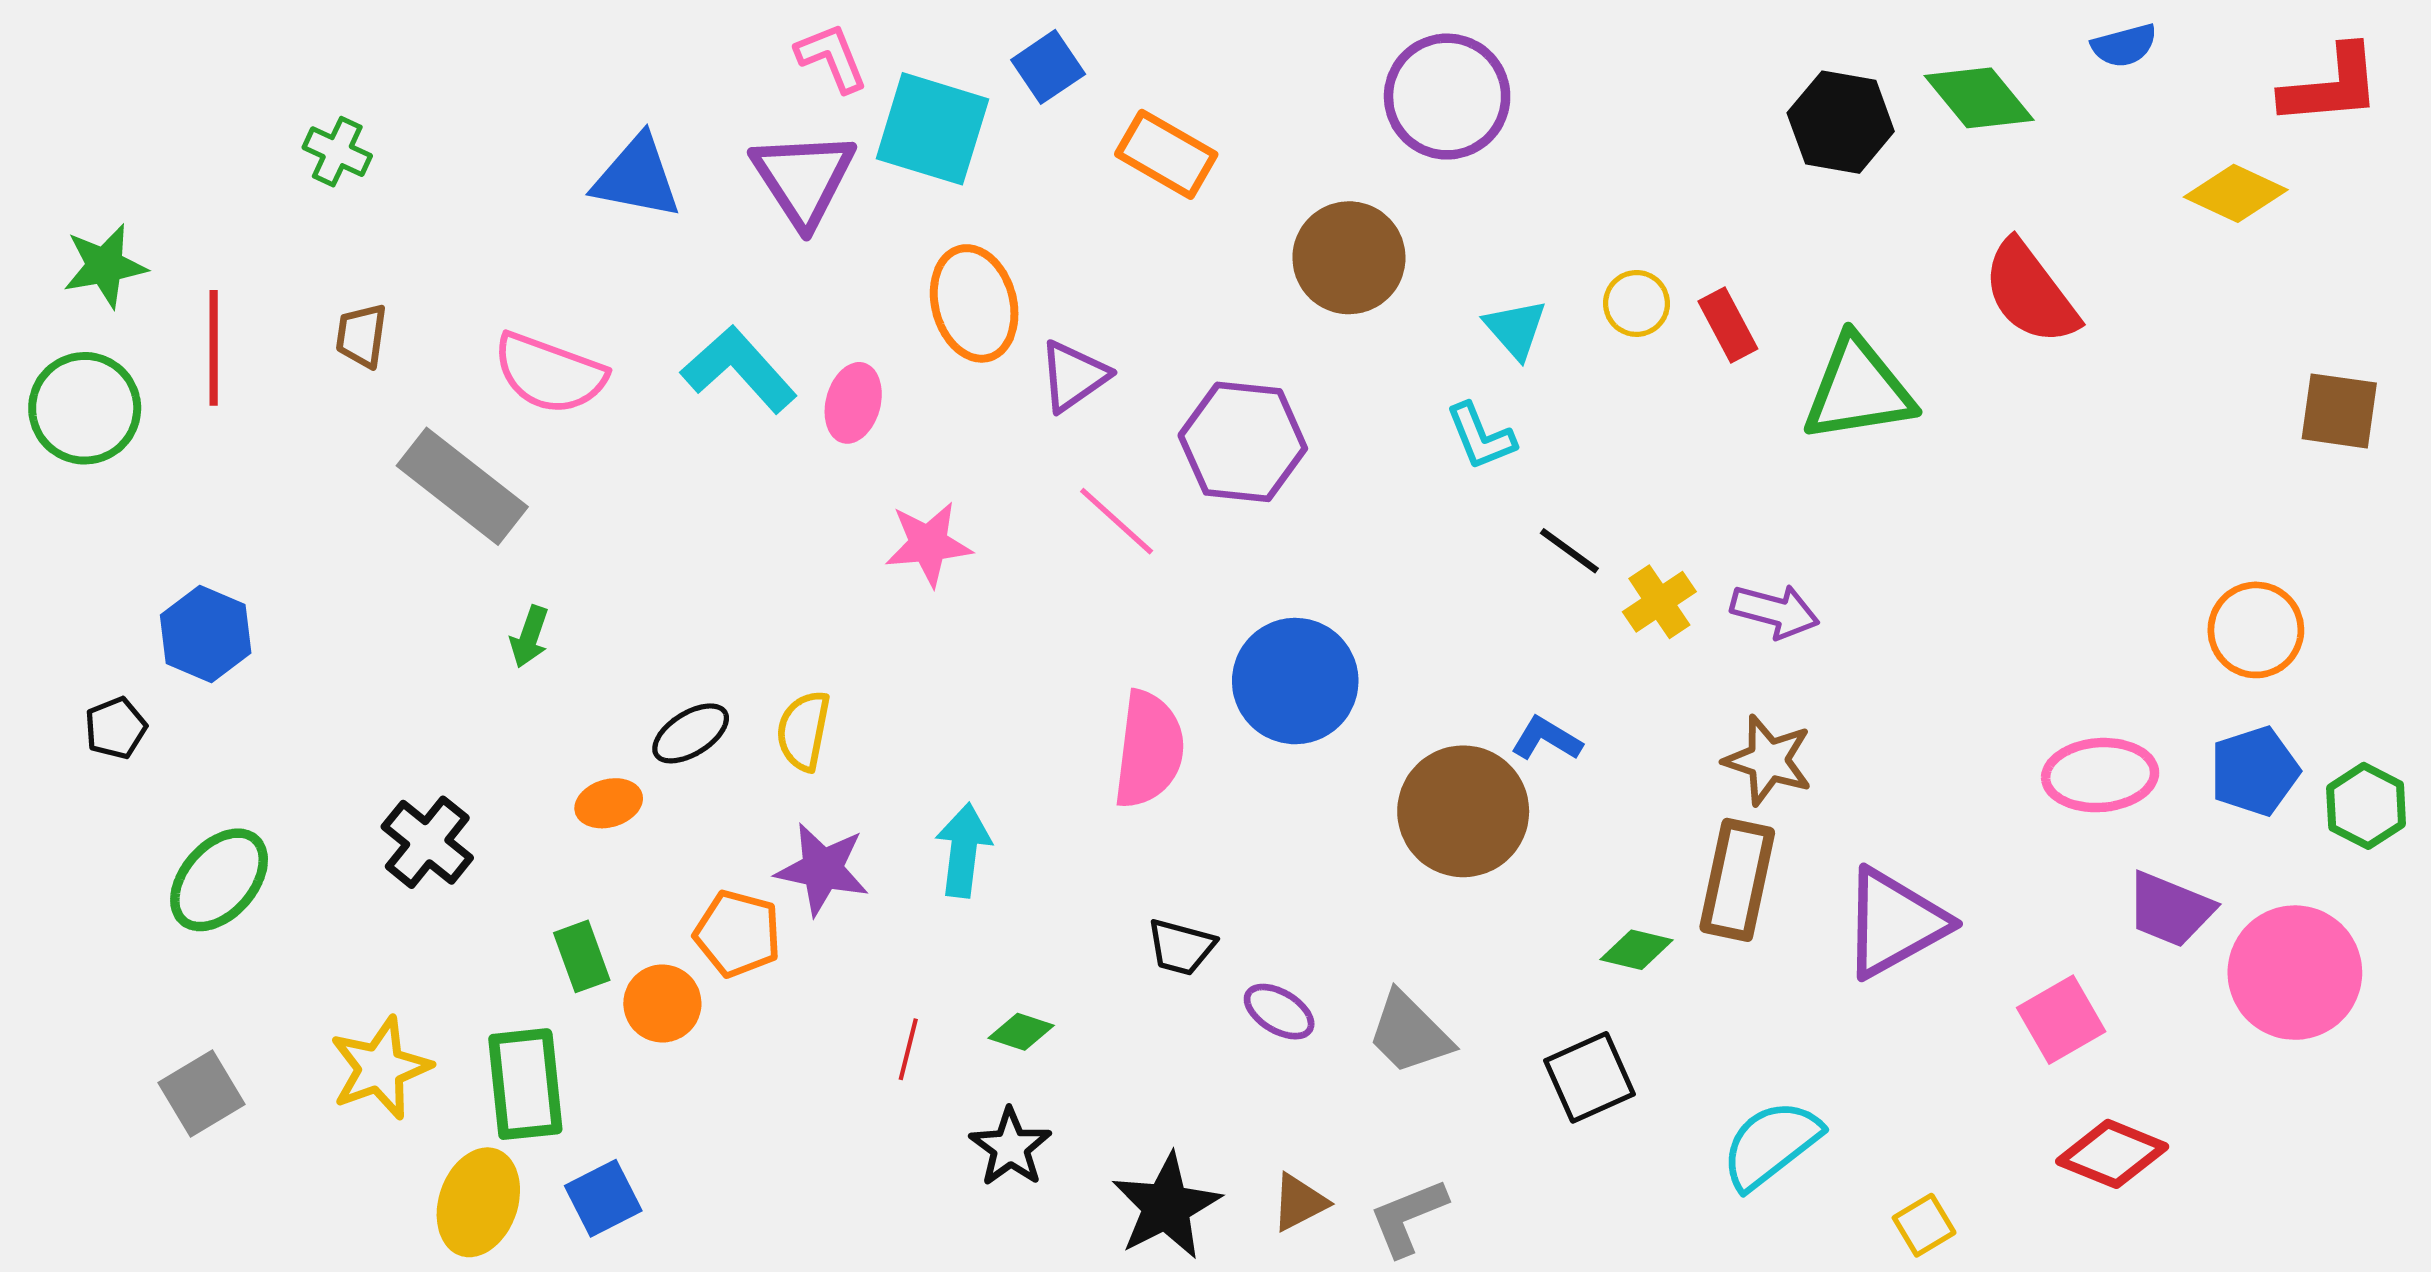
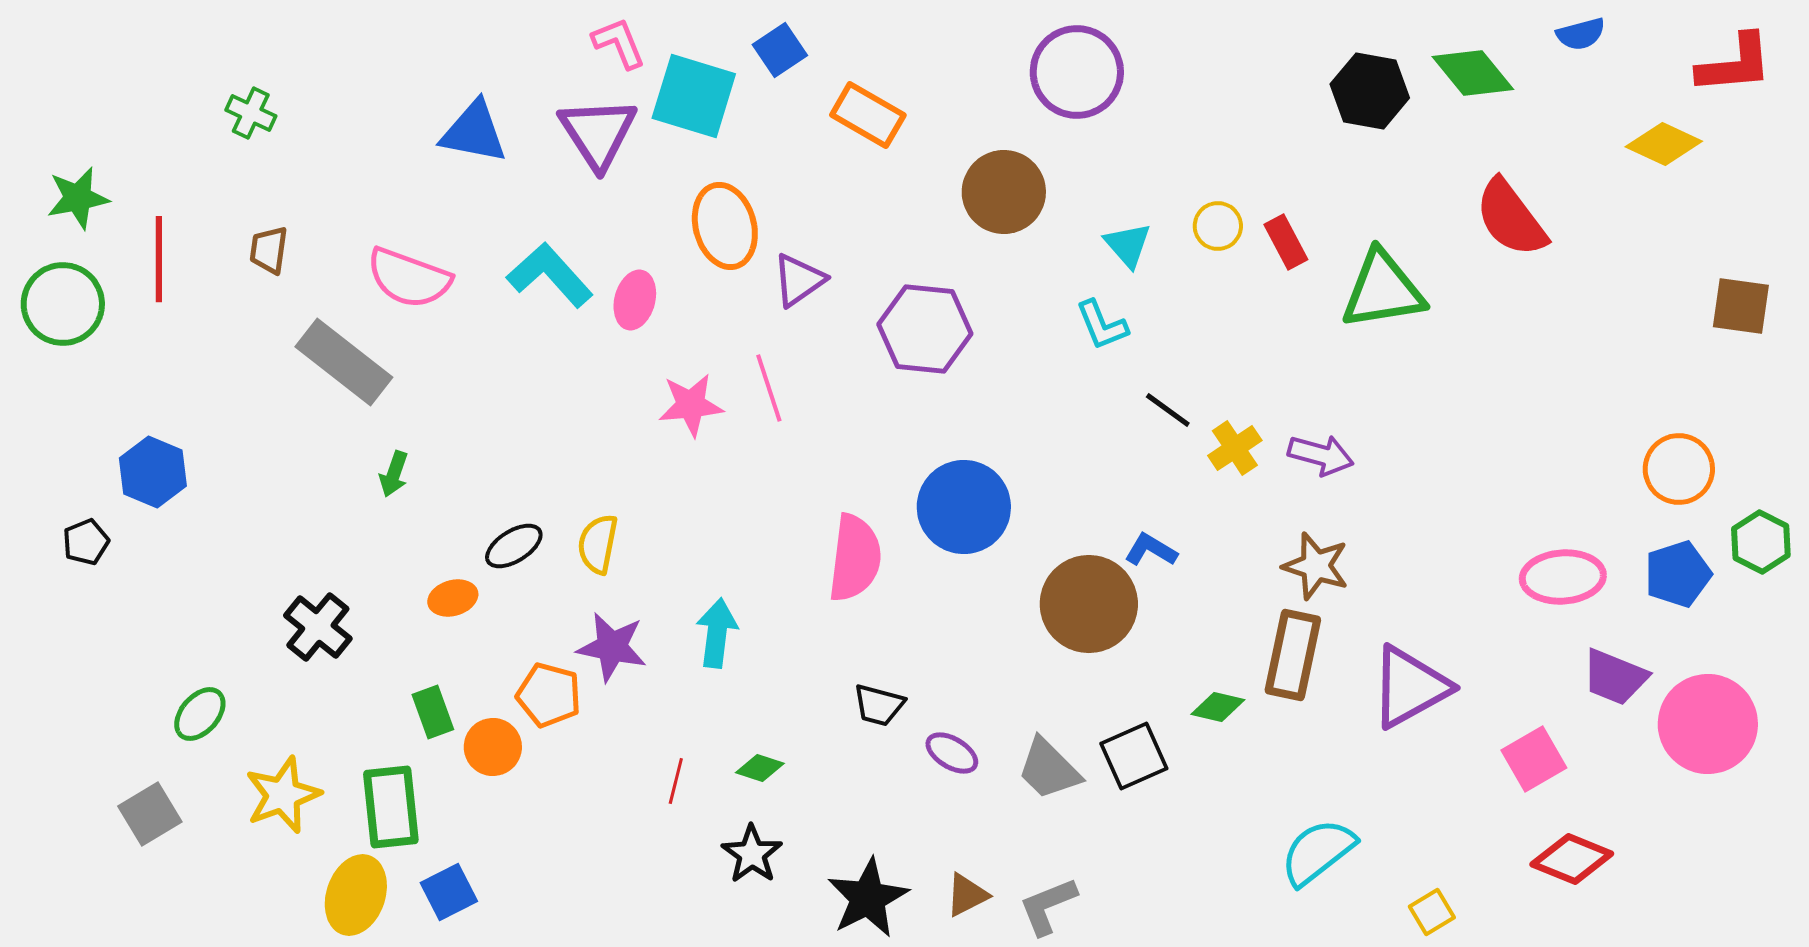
pink line: (1117, 521) -> (769, 388), moved, turned 30
green hexagon: (2366, 806) -> (1761, 542), moved
green ellipse: (219, 880) -> (200, 714), moved, size x0.7
black square: (1589, 1077) -> (1134, 756), moved

